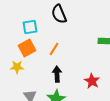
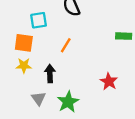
orange square: (27, 48) -> (24, 43), moved, turned 36
black arrow: (57, 74) -> (50, 74), moved

